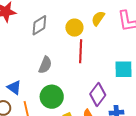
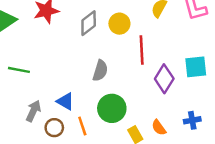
yellow circle: (74, 28) -> (119, 24), moved
purple diamond: (98, 94) -> (164, 79), moved

